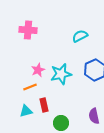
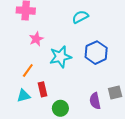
pink star: (38, 70) -> (36, 39), moved
orange line: (30, 87) -> (28, 70), turned -32

